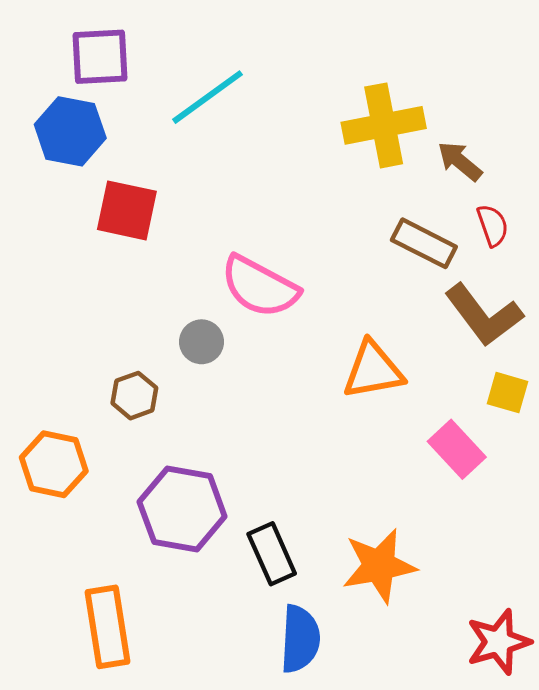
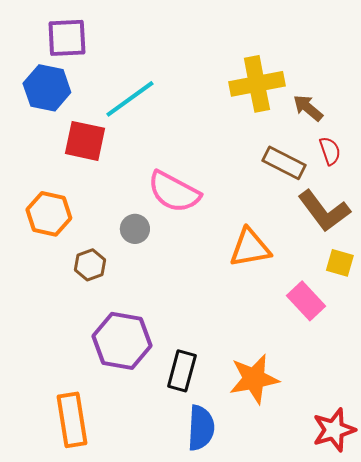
cyan line: (207, 97) -> (130, 99), moved
orange hexagon: (54, 464) -> (49, 214), moved
black rectangle: (272, 554) -> (182, 371), turned 39

